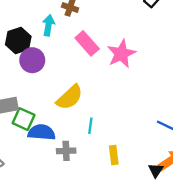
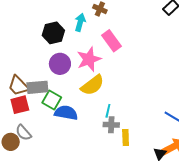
pink star: (121, 54) -> (89, 59), moved
purple circle: (32, 60) -> (60, 64), moved
gray cross: (66, 151) -> (111, 125), moved

